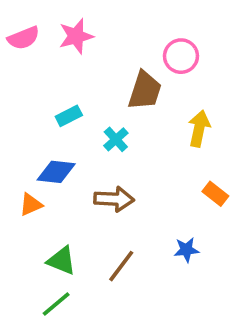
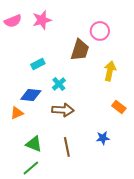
cyan cross: (116, 139) -> (59, 84), moved
brown line: (121, 266) -> (67, 147), turned -48

